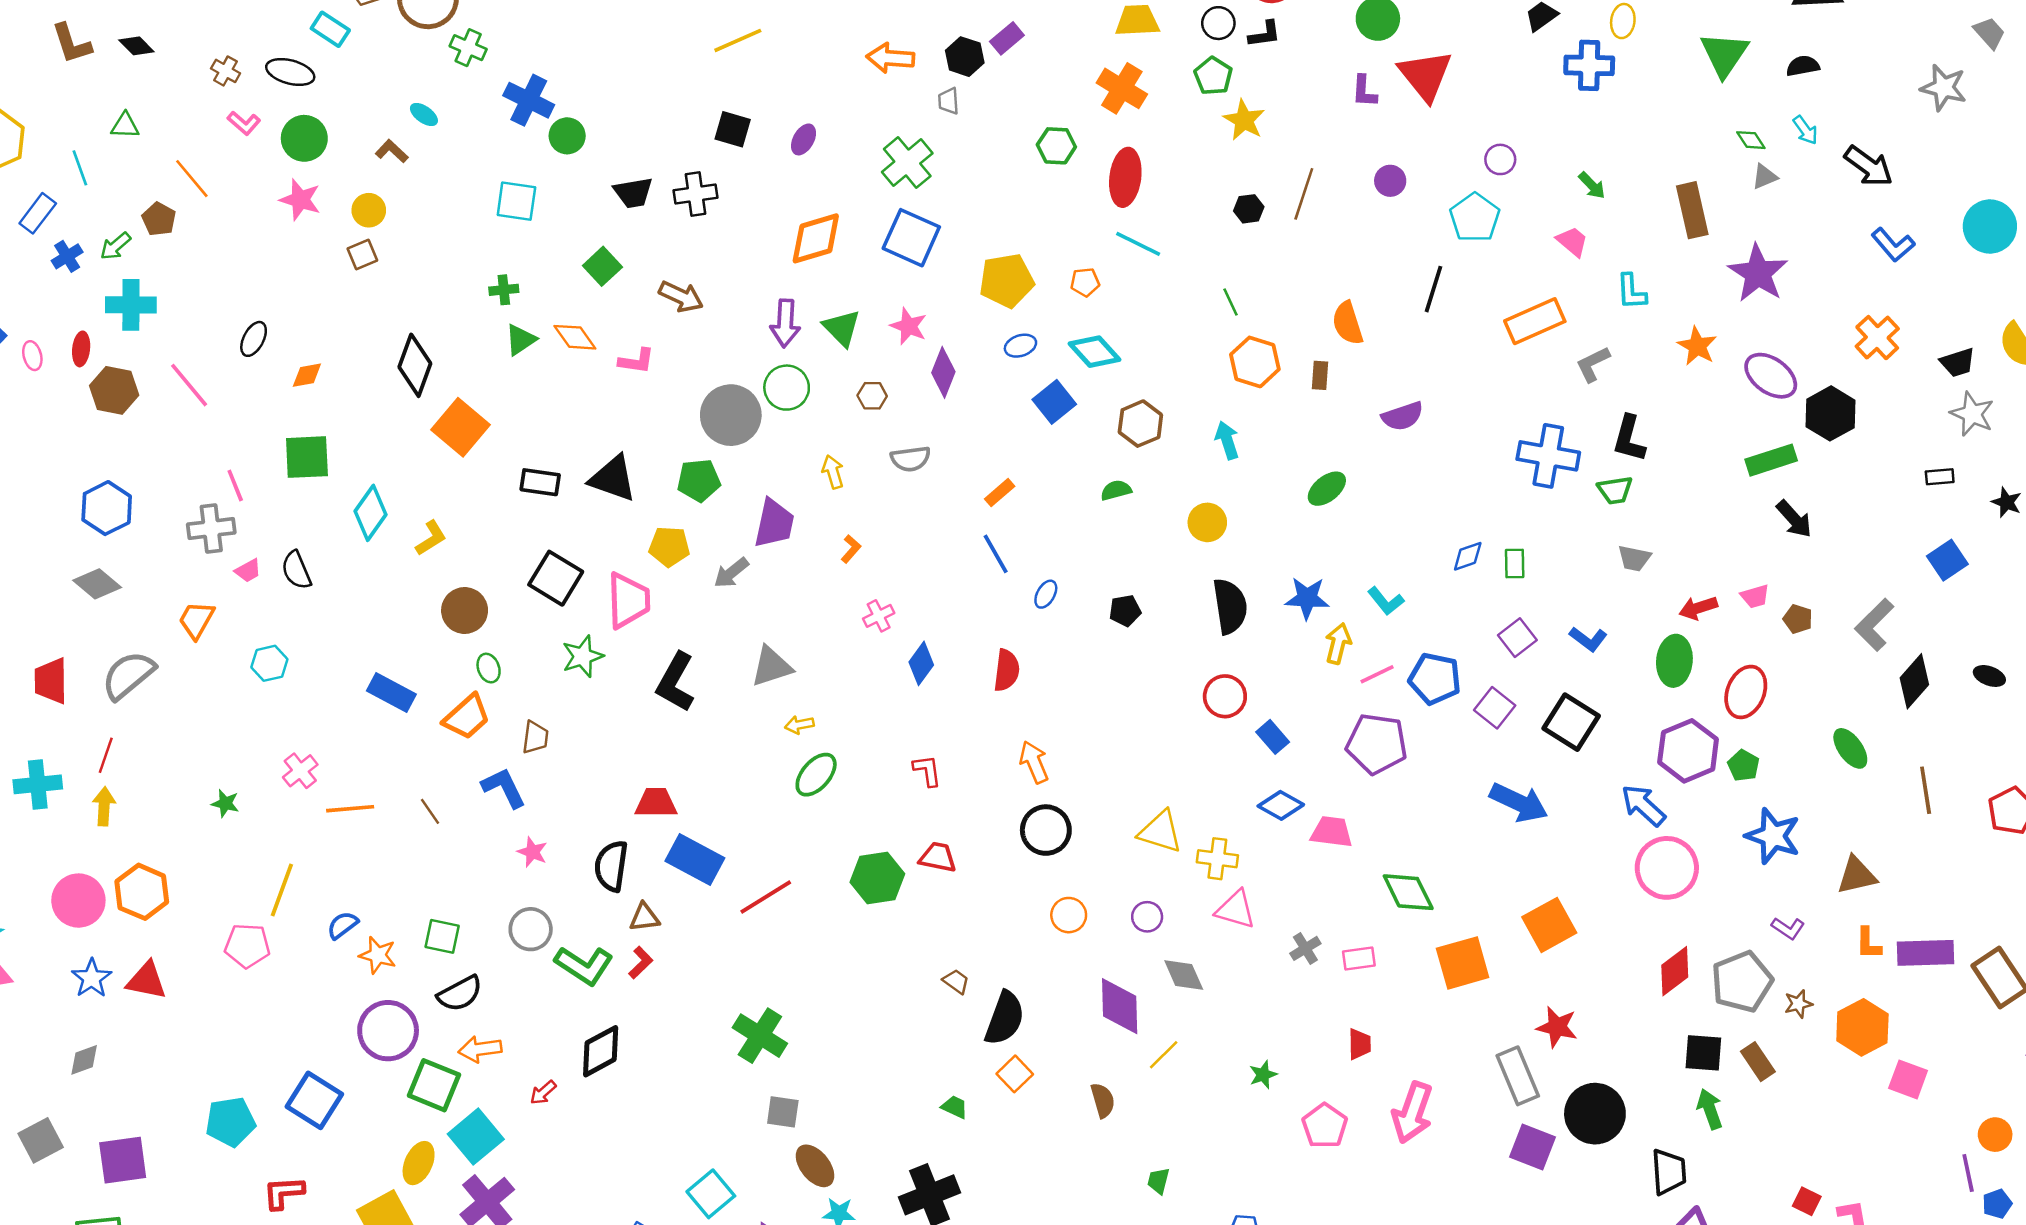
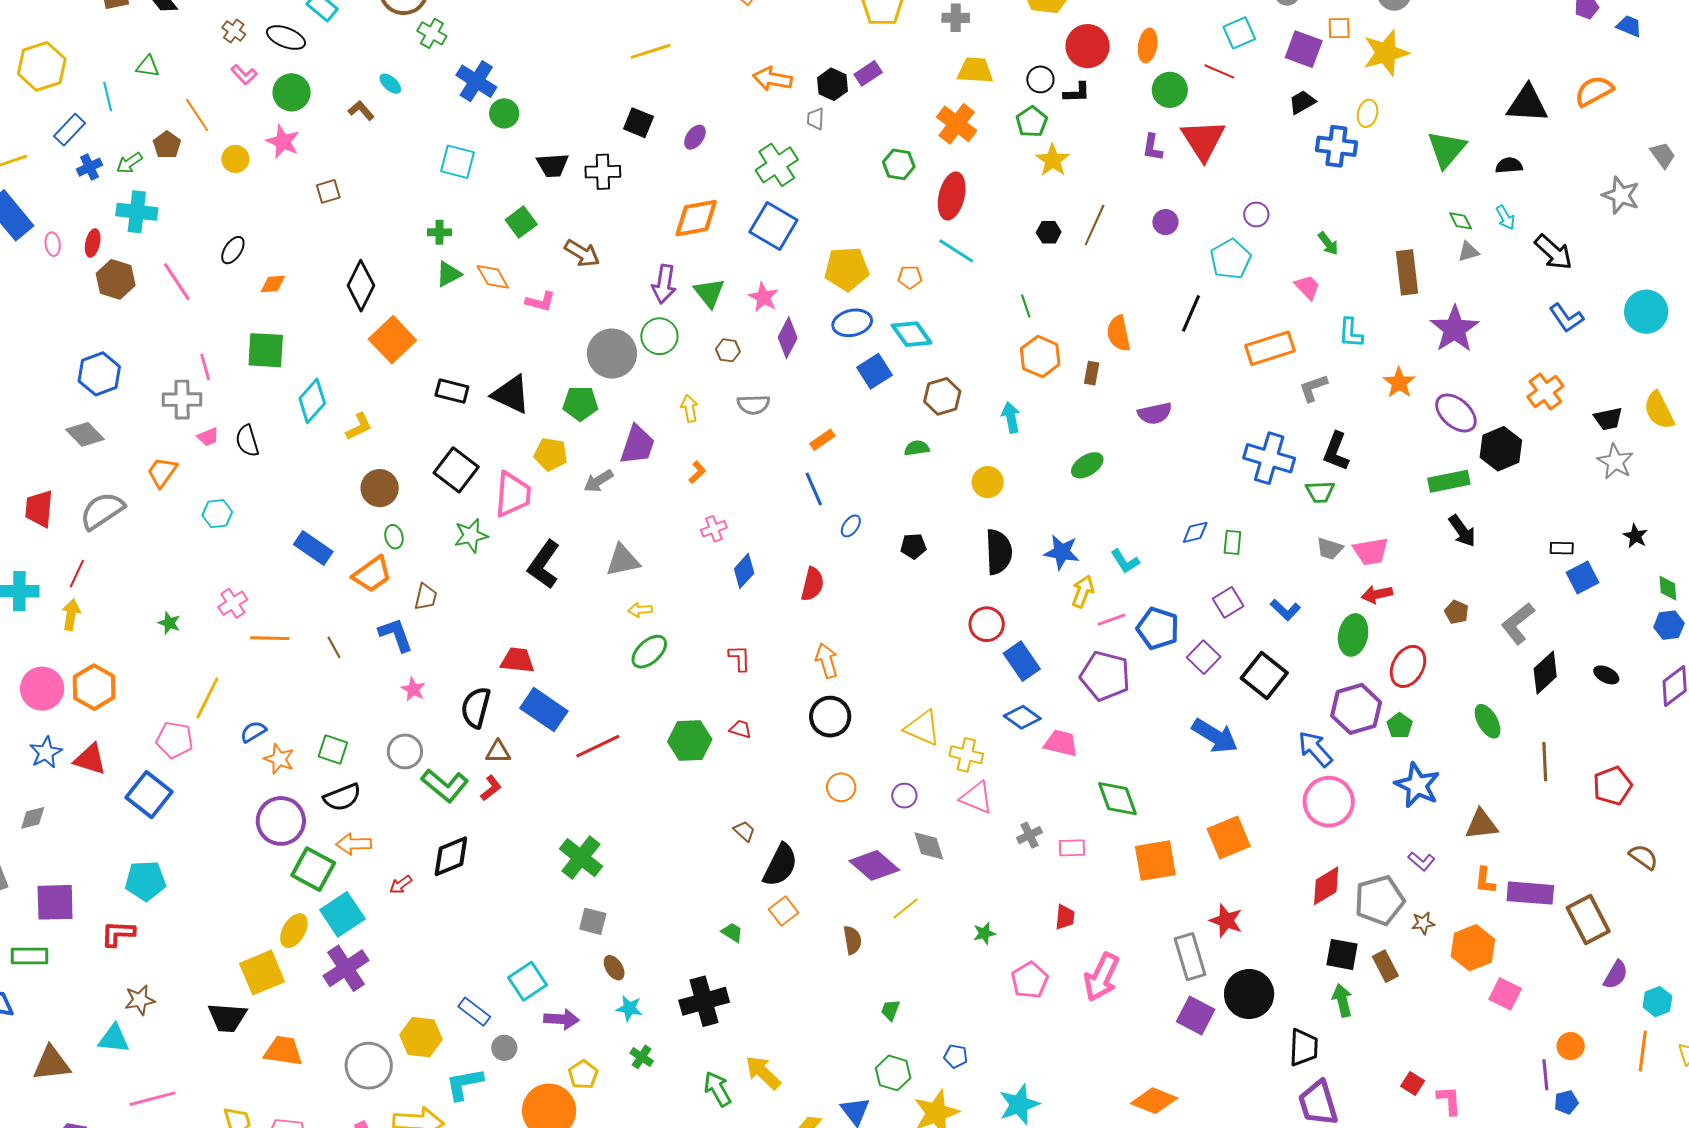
yellow circle: (369, 210) -> (235, 159), moved
blue ellipse: (1020, 346) -> (852, 323), size x1.5
black rectangle: (1940, 477) -> (1562, 548), moved
pink trapezoid: (1755, 596) -> (1371, 551), moved, size x1.5
blue rectangle: (1273, 737) -> (1022, 661), size x1.4
red trapezoid: (938, 857) -> (740, 729), size x0.7
purple diamond: (1120, 1006) -> (874, 865), turned -54
blue square: (314, 1100) -> (149, 795), moved
brown ellipse: (815, 1166) -> (614, 968), size x0.7
red L-shape: (284, 1193) -> (118, 934), moved

